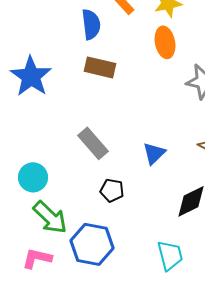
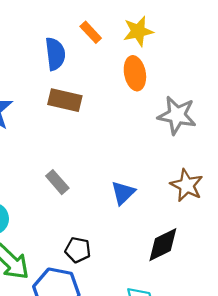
gray rectangle: (93, 143) -> (57, 182), size x0.7
black pentagon: (112, 190) -> (78, 250), moved

